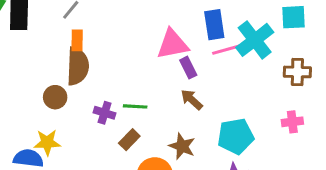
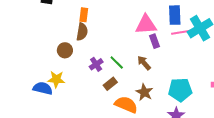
brown semicircle: (78, 66) -> (82, 32), size x0.7
brown arrow: (192, 100) -> (144, 63), moved
green line: (135, 106) -> (117, 63), turned 35
purple cross: (105, 113) -> (96, 64), turned 32

